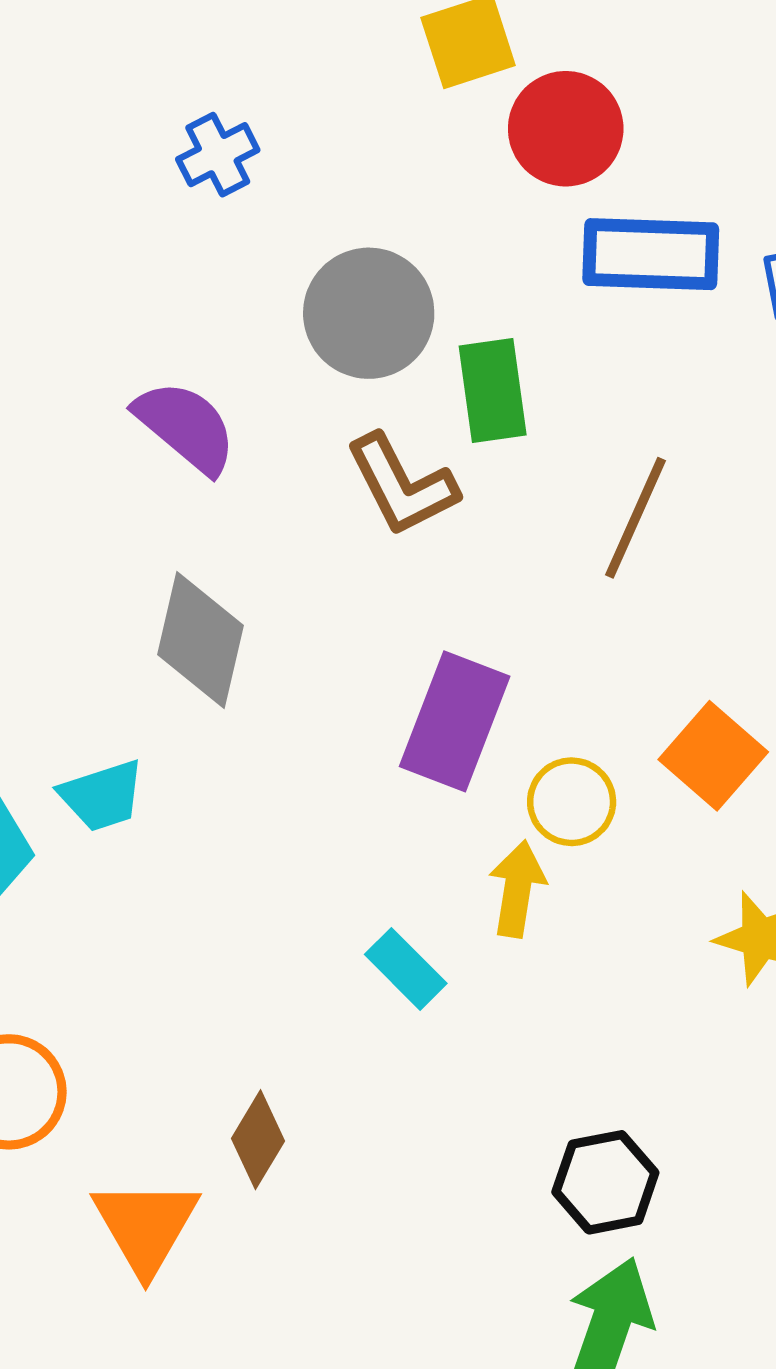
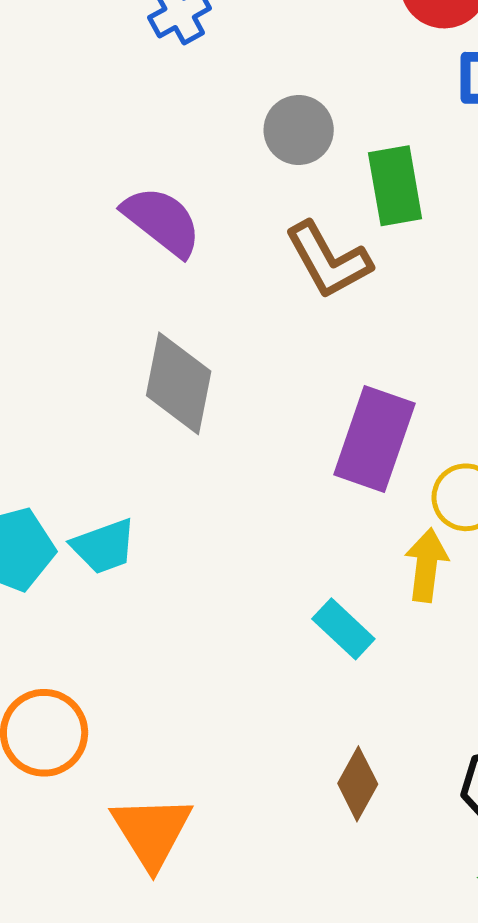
gray circle: (369, 313) -> (299, 130), size x0.7
cyan trapezoid: (102, 796) -> (104, 546), moved
brown diamond: (258, 1140) -> (358, 784), moved

